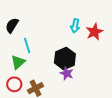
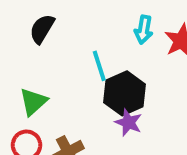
black semicircle: (12, 25) -> (42, 29), moved
cyan line: (27, 46) -> (99, 66), moved

